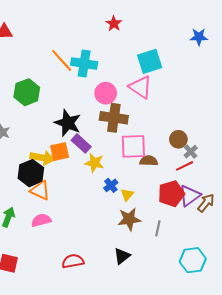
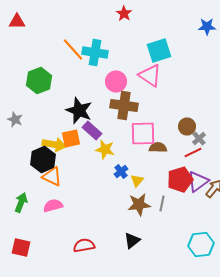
gray line: (158, 228) -> (162, 204), moved

